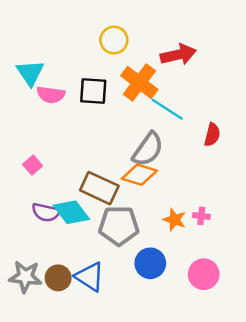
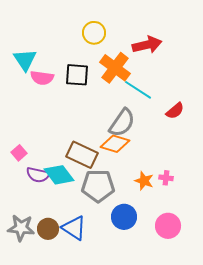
red semicircle: (212, 135) -> (175, 111), turned 36
pink square: (33, 165) -> (19, 153), moved

